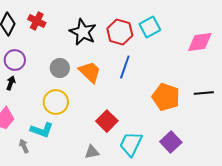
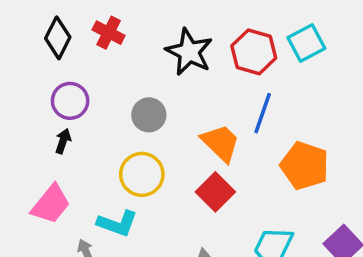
orange trapezoid: (90, 72) -> (221, 143), moved
orange pentagon: (166, 97) -> (305, 166), moved
red square: (107, 121) -> (215, 192), moved

